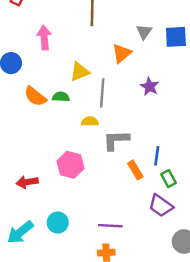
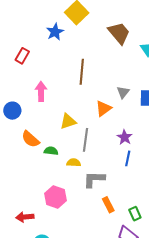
green semicircle: (61, 97) -> (51, 151), moved
blue line: (157, 156) -> (128, 158), moved
red arrow: (27, 182) -> (25, 217), moved

